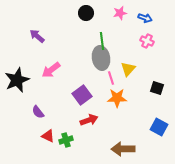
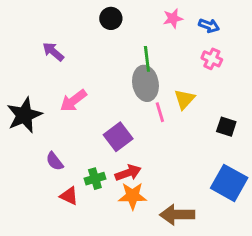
black circle: (86, 13) -> (111, 18), moved
orange star: (117, 98) -> (132, 196), moved
blue square: (159, 127) -> (229, 183), size x1.4
green cross: (66, 140) -> (95, 179), moved

